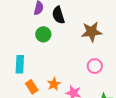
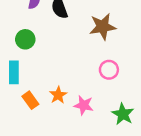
green circle: (43, 34) -> (25, 39), moved

